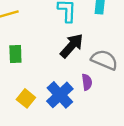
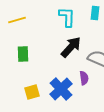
yellow square: (26, 98) -> (32, 92), turned 35

